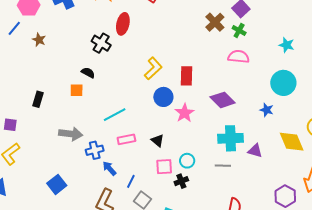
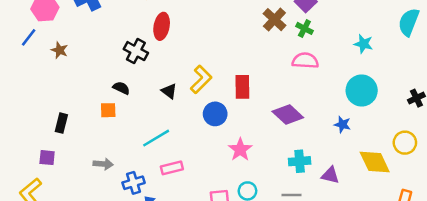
pink star: (184, 113) -> (240, 150), moved
purple square: (10, 125) -> (47, 158), moved
gray arrow: (71, 134) -> (103, 164), size x0.7
cyan cross: (231, 138) -> (300, 161), size x0.7
black triangle: (158, 141) -> (169, 91), moved

